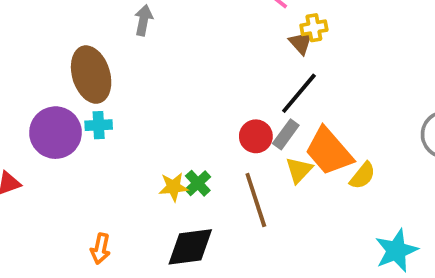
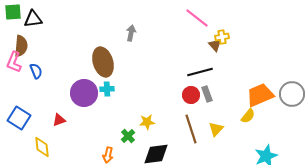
black line: (299, 93) -> (200, 72), moved, turned 35
gray rectangle: (286, 134) -> (207, 94), turned -56
orange trapezoid: (329, 151) -> (260, 95), moved, turned 108
yellow triangle: (299, 170) -> (216, 129), moved
green cross: (198, 183) -> (128, 136), moved

